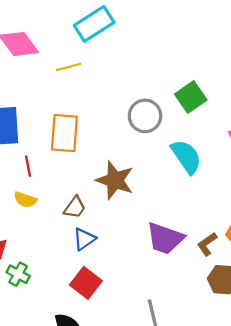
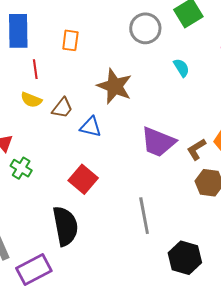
orange rectangle: (64, 133) -> (70, 40), size x0.6
cyan semicircle: (186, 157) -> (181, 68), size x0.6
brown trapezoid: (75, 207) -> (62, 108), moved
blue triangle: (84, 239) -> (91, 127), moved, turned 45

